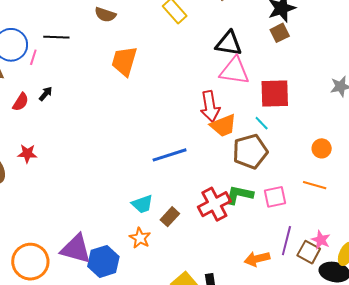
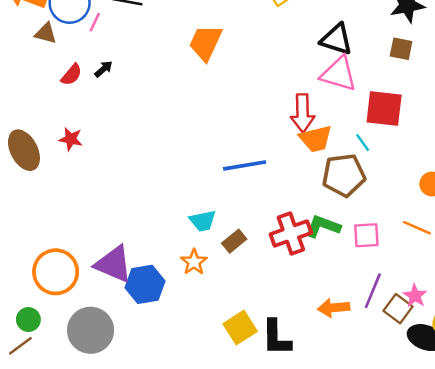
brown square: (280, 33) -> (401, 49), moved, turned 30

